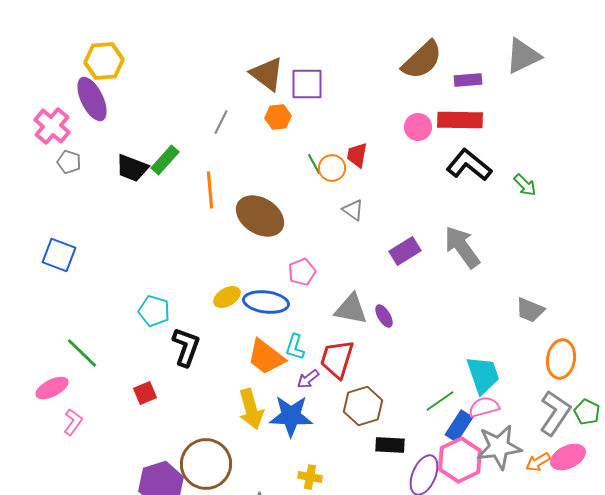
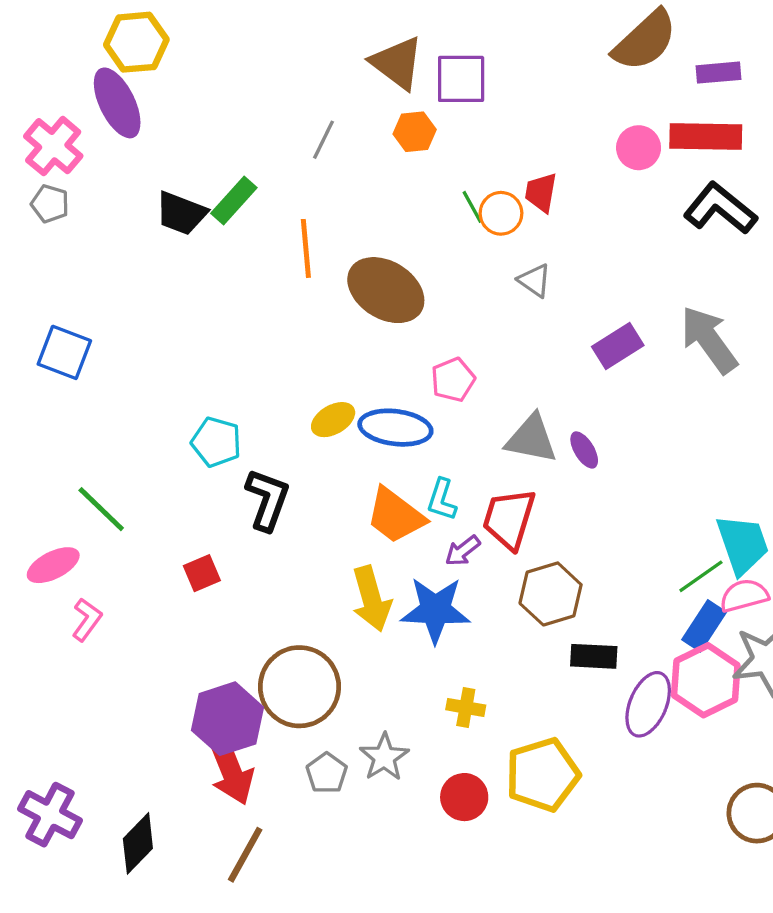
gray pentagon: (69, 162) -> (50, 204), moved
green line: (440, 401) -> (701, 576), moved

